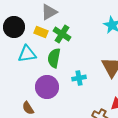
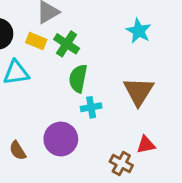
green semicircle: (54, 58) -> (78, 78), moved
purple circle: (47, 87) -> (61, 139), moved

